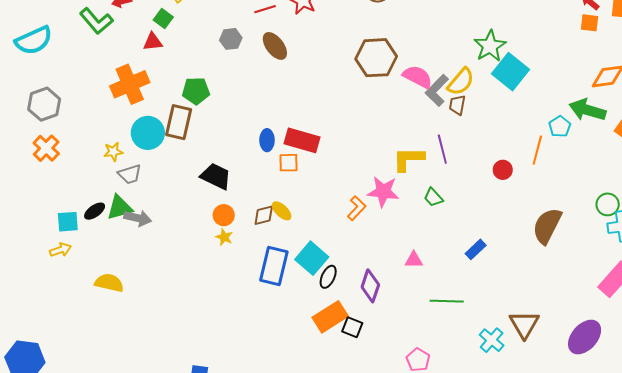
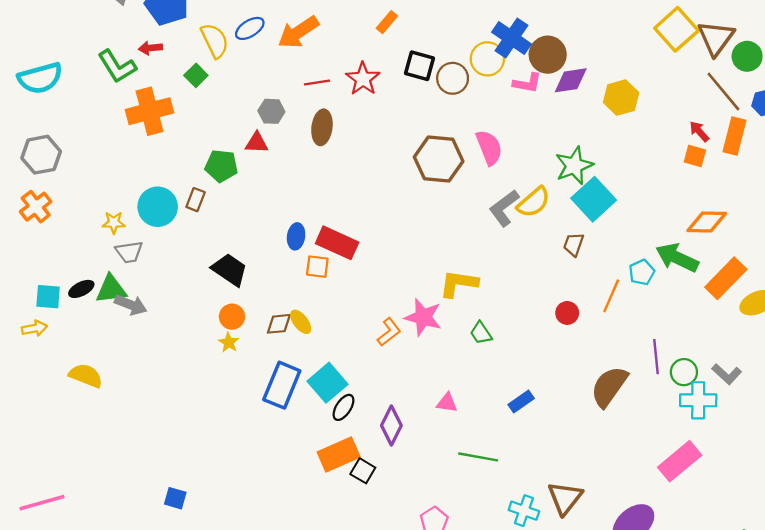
red triangle: (153, 42) -> (257, 143), moved
brown ellipse: (275, 46) -> (322, 127), turned 36
pink semicircle: (418, 77) -> (489, 148), moved, turned 32
orange cross: (130, 84) -> (150, 111), moved
brown trapezoid: (457, 105) -> (574, 244), moved
brown rectangle: (179, 122) -> (196, 200), size x0.6
purple line: (442, 149) -> (656, 357), moved
cyan cross: (492, 340) -> (524, 511), turned -30

